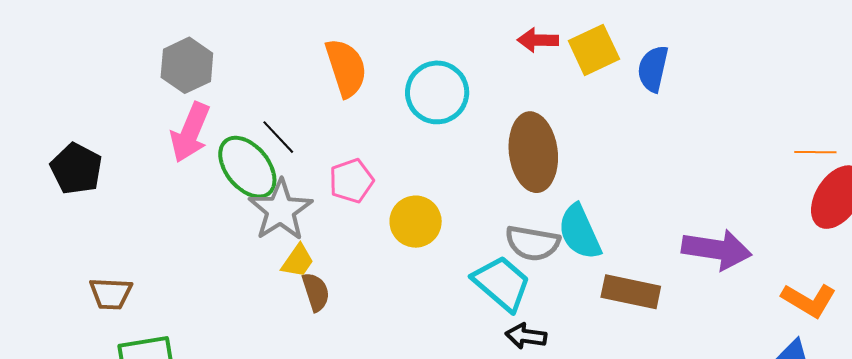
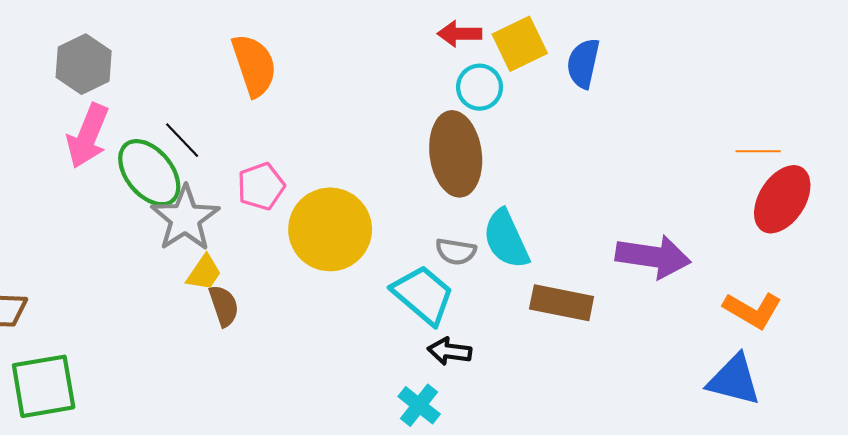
cyan circle: (437, 92) -> (480, 87), moved, size x0.7
yellow circle: (416, 222) -> (330, 229), size x1.5
gray semicircle: (533, 243) -> (456, 251), size x0.7

